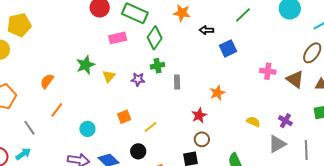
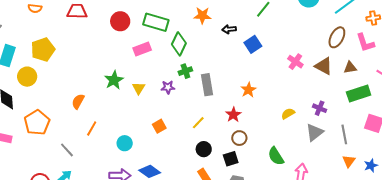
pink cross: (268, 71) -> (295, 62), turned 35
gray rectangle: (177, 82) -> (207, 85), size x1.5
yellow semicircle: (253, 122) -> (288, 114), turned -48
yellow line: (150, 127) -> (198, 123), moved
black circle: (138, 151) -> (204, 149), moved

